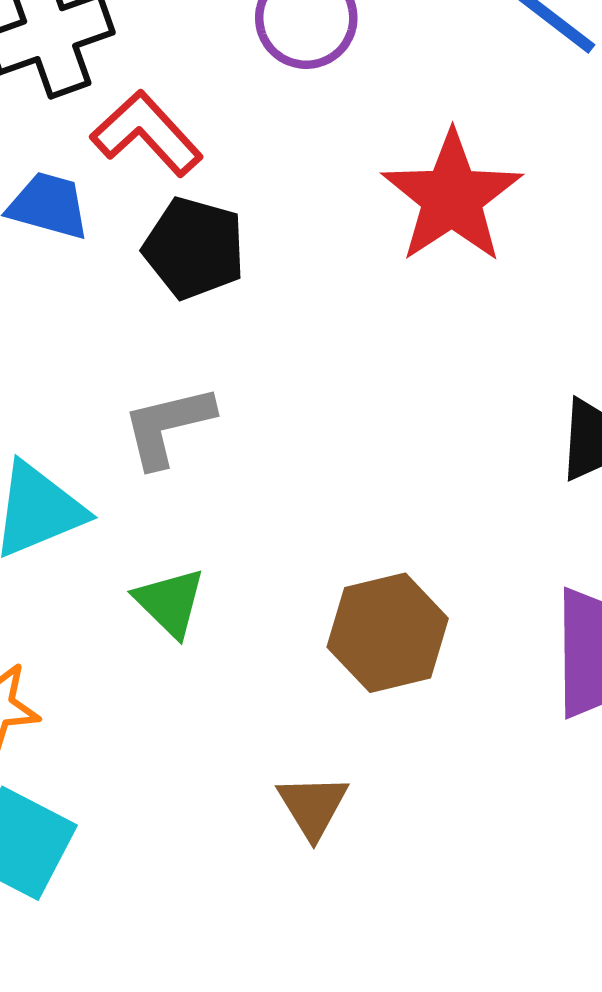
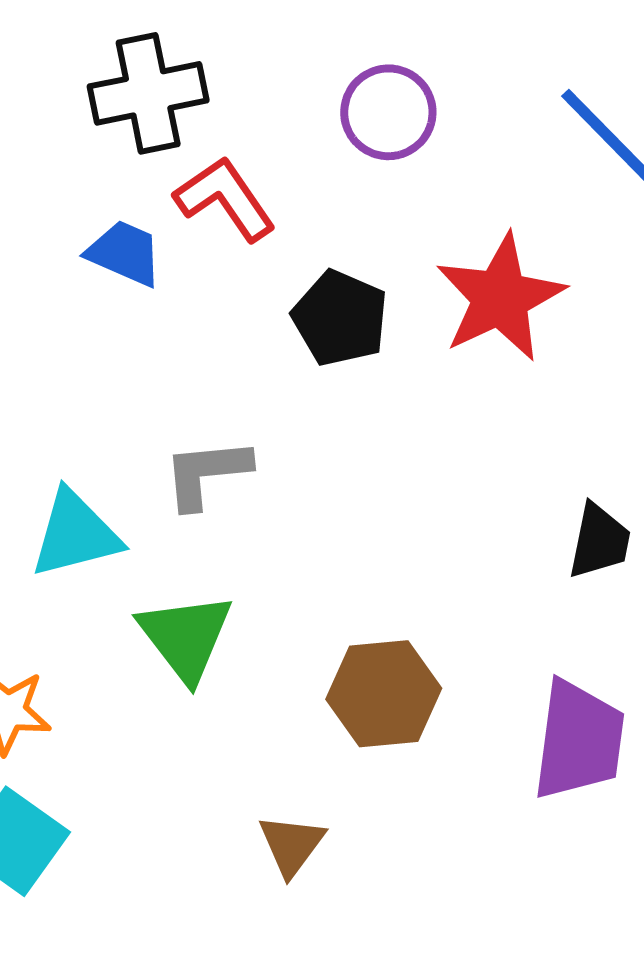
black pentagon: (194, 248) -> (340, 318), moved
green triangle: (170, 602) -> (186, 637), size x1.4

